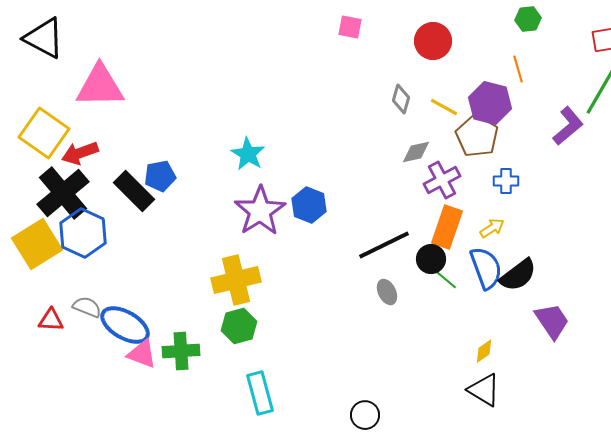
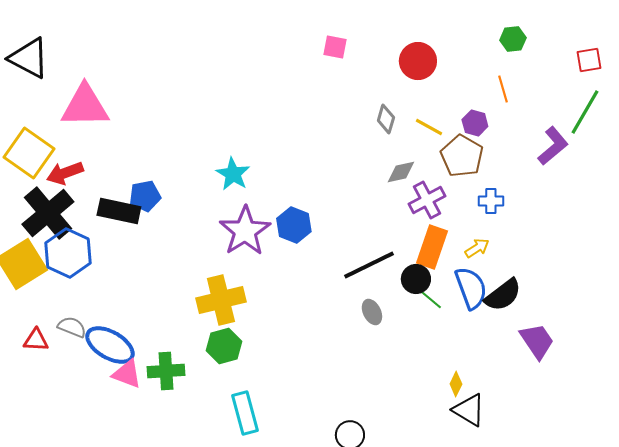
purple hexagon: (490, 103) -> (475, 123), size x0.6
black rectangle: (134, 191) -> (119, 211), turned -33
yellow diamond: (484, 351) -> (456, 384), moved, turned -30

